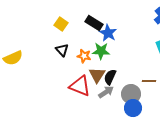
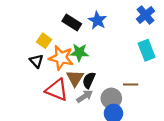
yellow square: (61, 24) -> (44, 41), moved
blue star: (108, 33) -> (97, 20), moved
black triangle: (62, 50) -> (36, 61), moved
orange star: (84, 56) -> (61, 58), size x1.6

